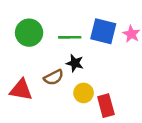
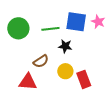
black star: (75, 63) -> (65, 46), moved
red triangle: (21, 90) -> (28, 82), moved

